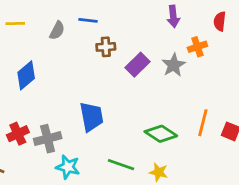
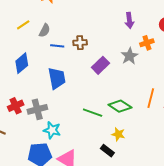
blue line: (88, 20) -> (57, 46), moved
yellow line: (15, 24) -> (23, 25), moved, turned -32
purple rectangle: (138, 65) -> (101, 65), moved
blue trapezoid: (91, 117) -> (57, 78), moved
green line: (121, 165) -> (93, 113), moved

